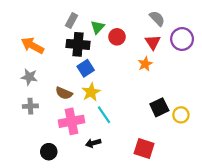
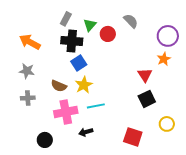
gray semicircle: (157, 18) -> (131, 21), moved
red triangle: (153, 42) -> (145, 75), moved
orange star: (145, 64) -> (164, 59), moved
cyan line: (104, 115) -> (96, 106), turned -66
yellow circle: (181, 115) -> (167, 124), moved

